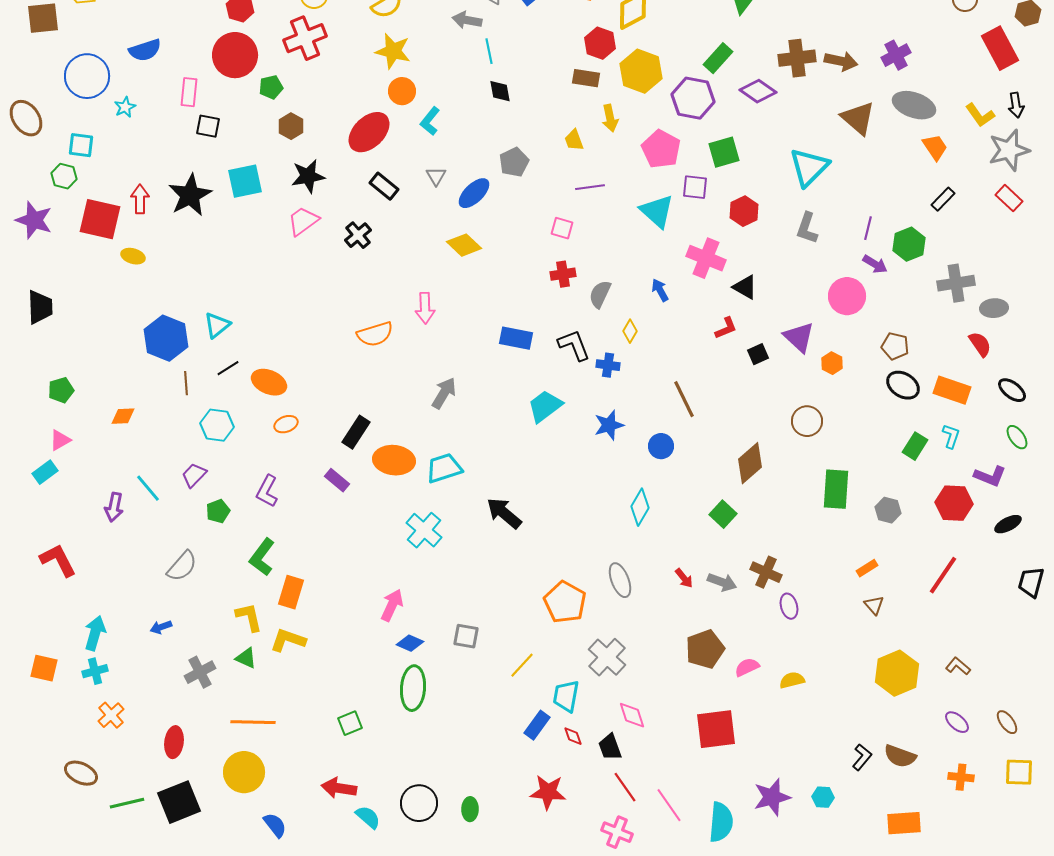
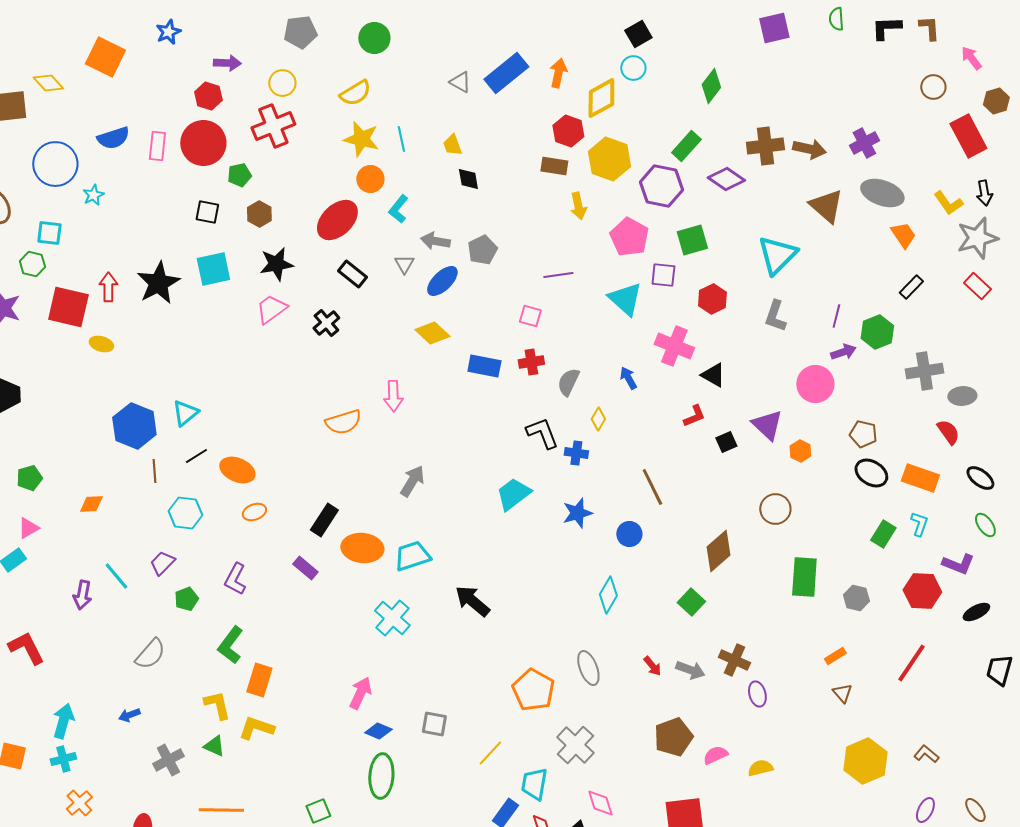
gray arrow: (467, 20) -> (435, 241), moved
cyan line: (489, 51) -> (401, 139), moved
pink rectangle: (189, 92) -> (157, 146), moved
black square: (208, 126) -> (207, 212), moved
yellow trapezoid: (574, 140) -> (452, 145), moved
purple arrow: (875, 264) -> (843, 352), turned -50
blue rectangle: (516, 338) -> (484, 366), moved
purple ellipse: (957, 722) -> (925, 810), turned 75

